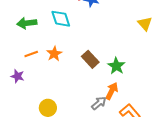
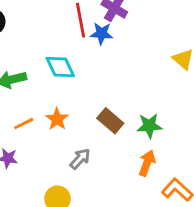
green star: (116, 66) -> (149, 126), turned -30
gray arrow: (99, 103) -> (80, 159), moved

